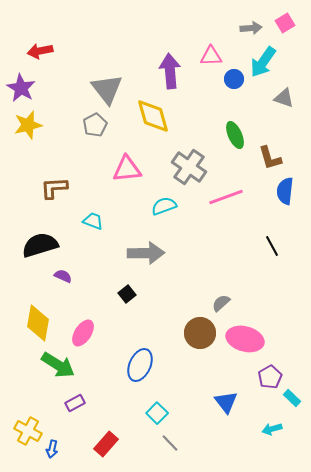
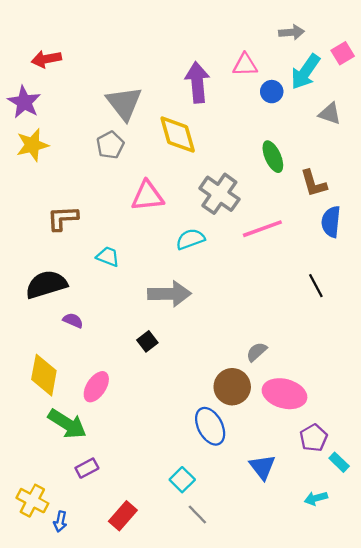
pink square: (285, 23) -> (343, 53), moved
blue ellipse: (140, 365) -> (210, 426), moved, turned -52

